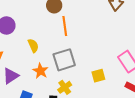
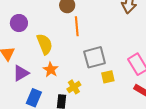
yellow semicircle: (33, 46) -> (45, 44), size x1.5
gray square: (64, 60) -> (95, 57), moved

